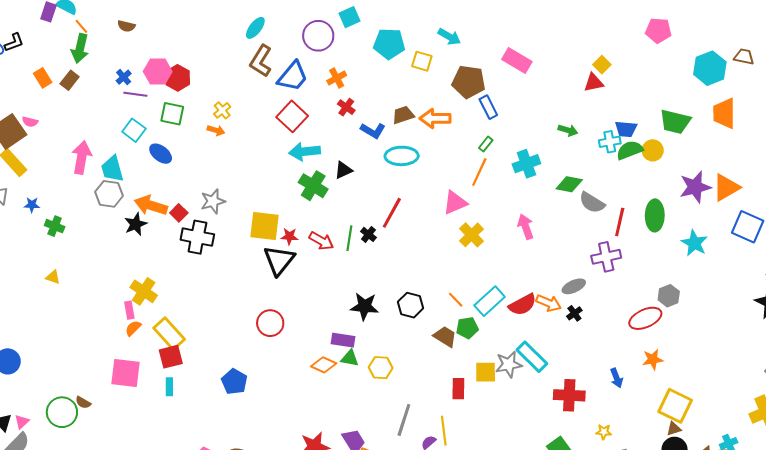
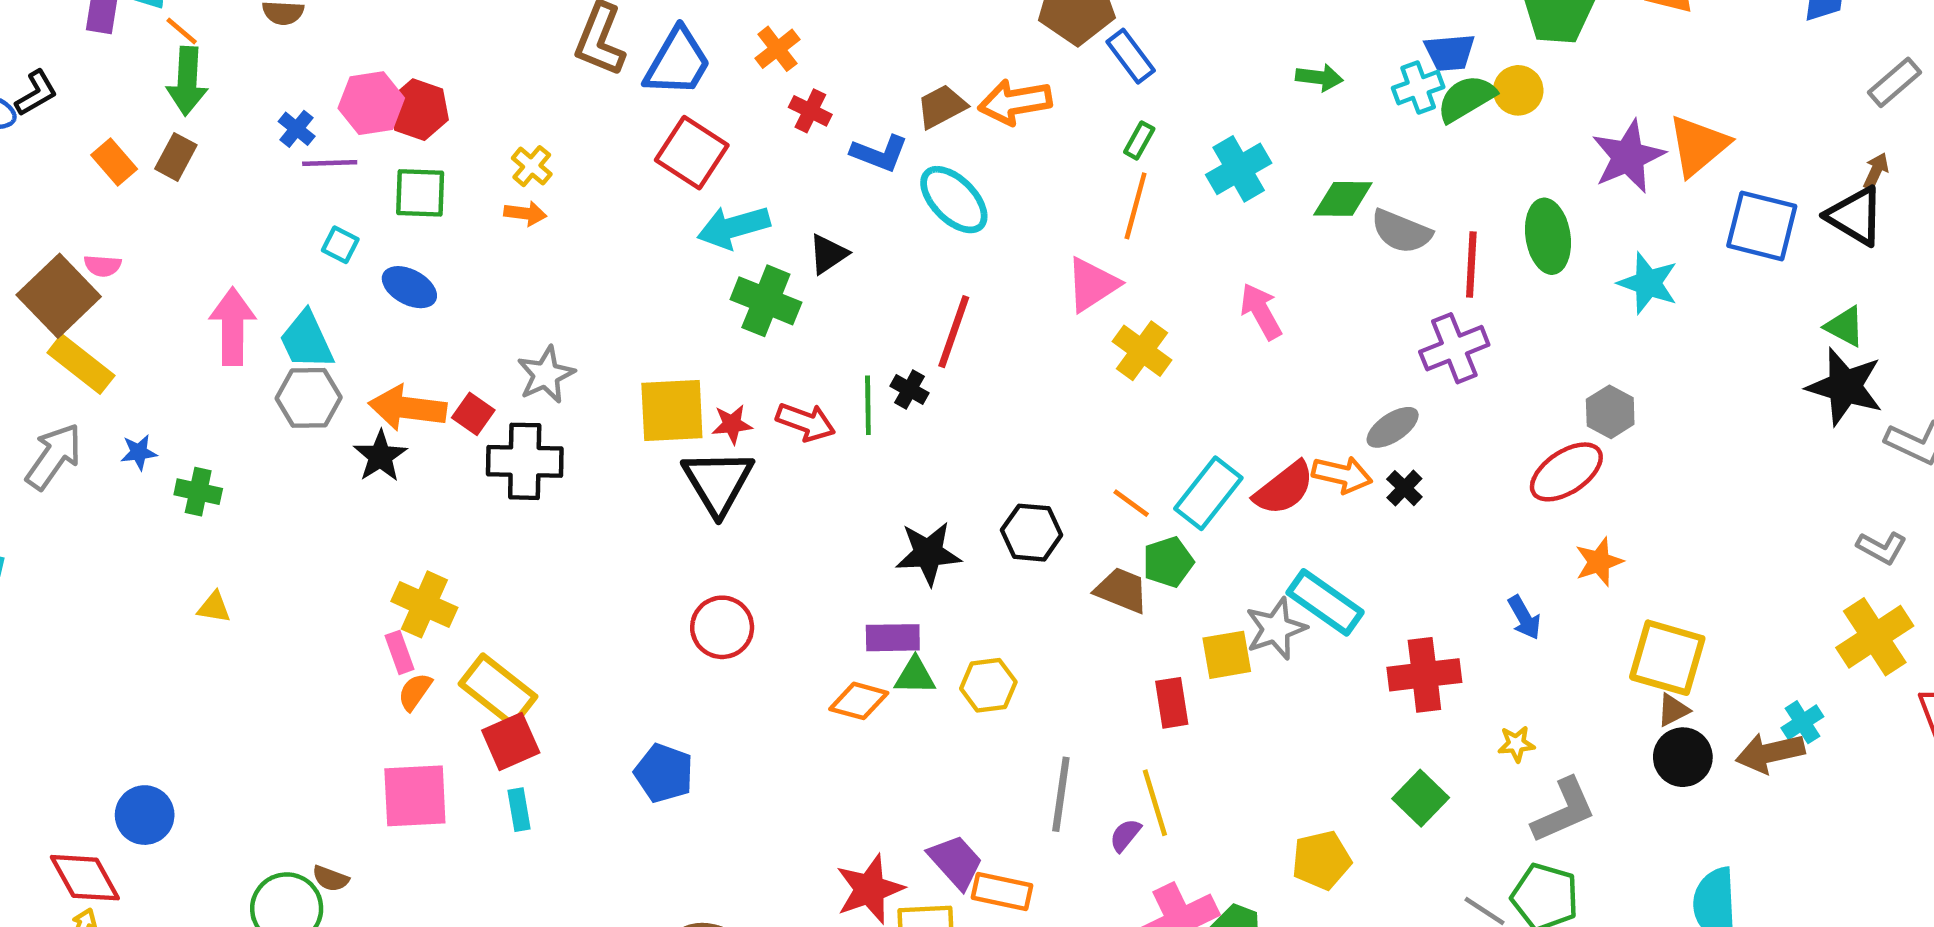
cyan square: (134, 130) -> (340, 245), size x0.7
cyan ellipse: (402, 156) -> (954, 200), turned 56

